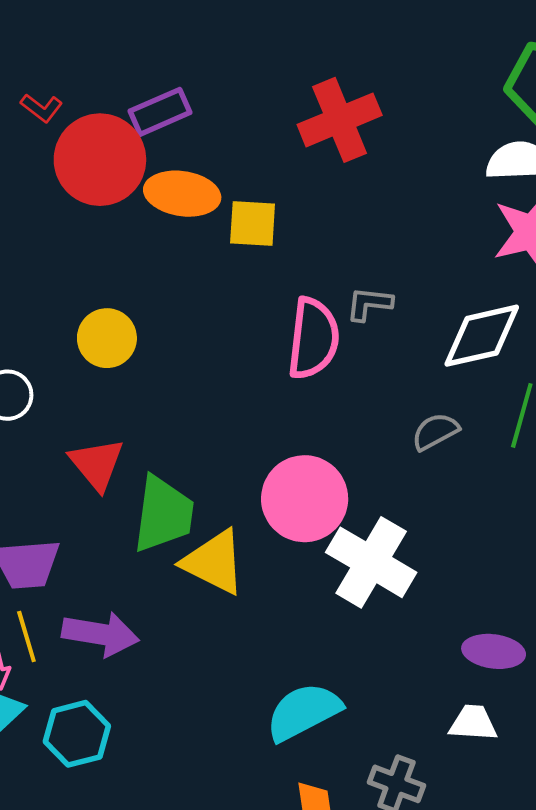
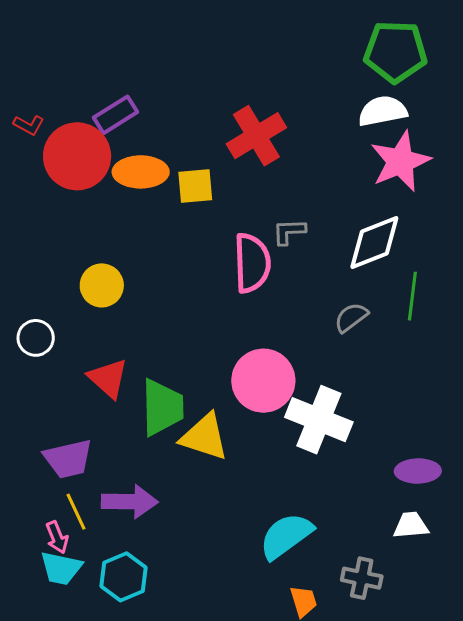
red cross: (340, 120) -> (256, 136), moved

